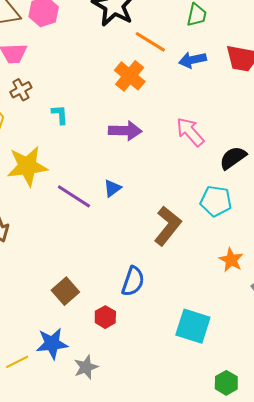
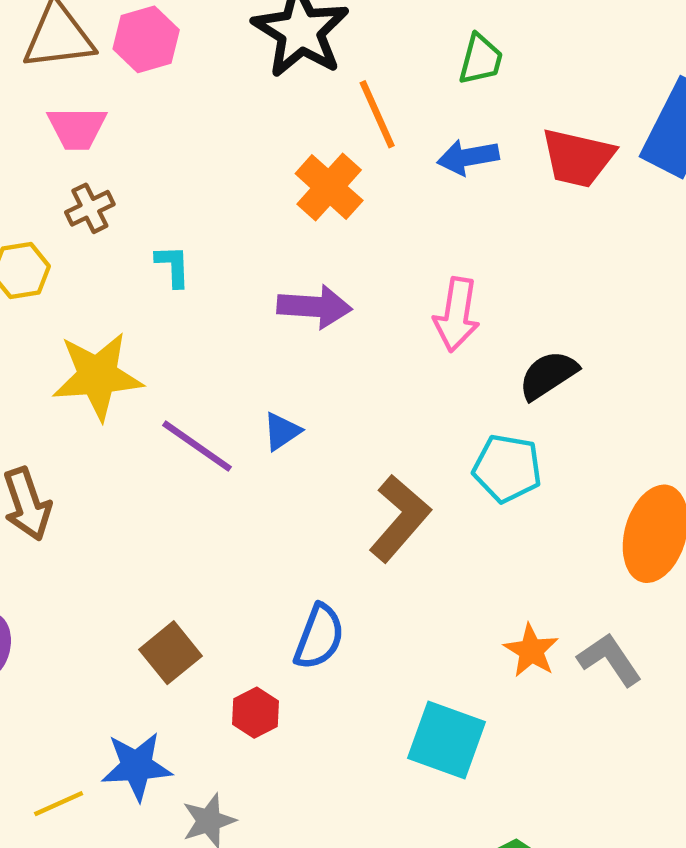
orange line: (150, 42) -> (377, 114), turned 32
pink arrow: (190, 132) -> (457, 314), turned -132
orange star: (231, 260) -> (531, 651), moved

